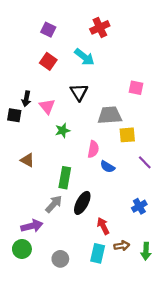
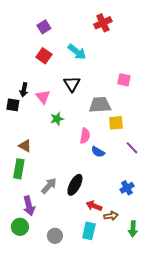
red cross: (100, 27) -> (103, 23), moved
purple square: (48, 30) -> (44, 27), turned 32
green rectangle: (65, 178) -> (19, 169), moved
purple arrow: (32, 226) -> (29, 206), turned 90
red arrow: (103, 226) -> (94, 206), turned -42
brown arrow: (122, 246) -> (111, 216), moved

